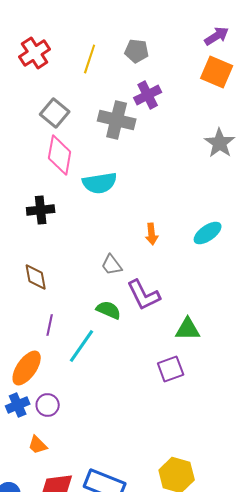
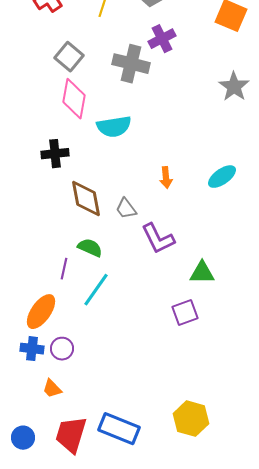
brown diamond: (36, 277) -> (86, 199), moved, size x1.4
green semicircle: (109, 310) -> (90, 248), moved
blue cross: (18, 405) -> (32, 349), turned 30

